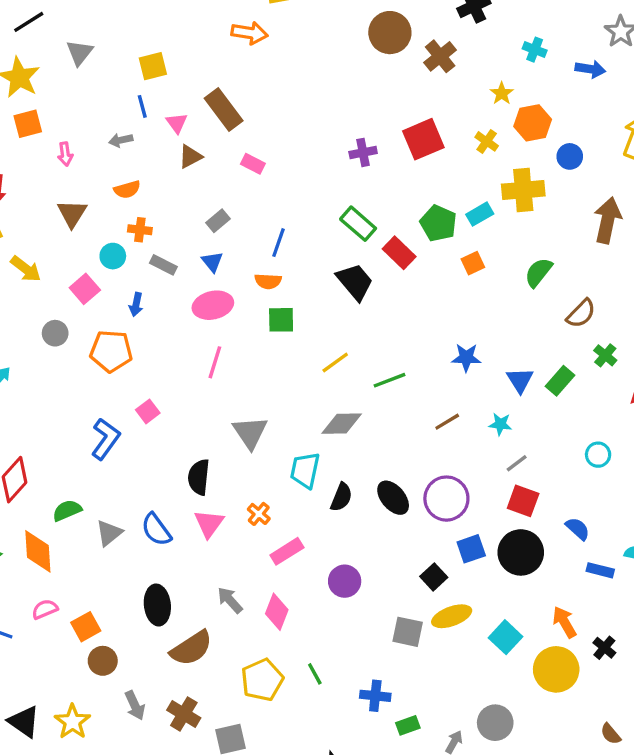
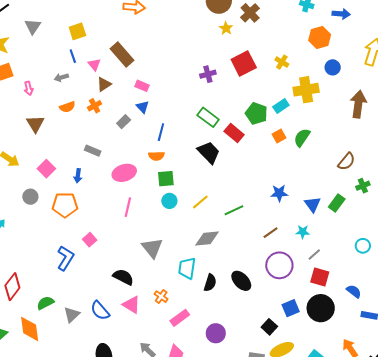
yellow star: (502, 93) -> (226, 28), moved
orange hexagon: (533, 123) -> (320, 37), moved
orange cross: (140, 230) -> (95, 106), moved, turned -32
cyan circle: (113, 256) -> (169, 201), moved
blue triangle: (212, 262) -> (143, 107), moved
green semicircle: (538, 272) -> (302, 138), moved
green cross: (605, 355) -> (363, 186), turned 32
black semicircle: (199, 477) -> (123, 277), turned 115
purple circle: (446, 499) -> (279, 265), moved
pink triangle: (209, 524) -> (131, 305), turned -30

